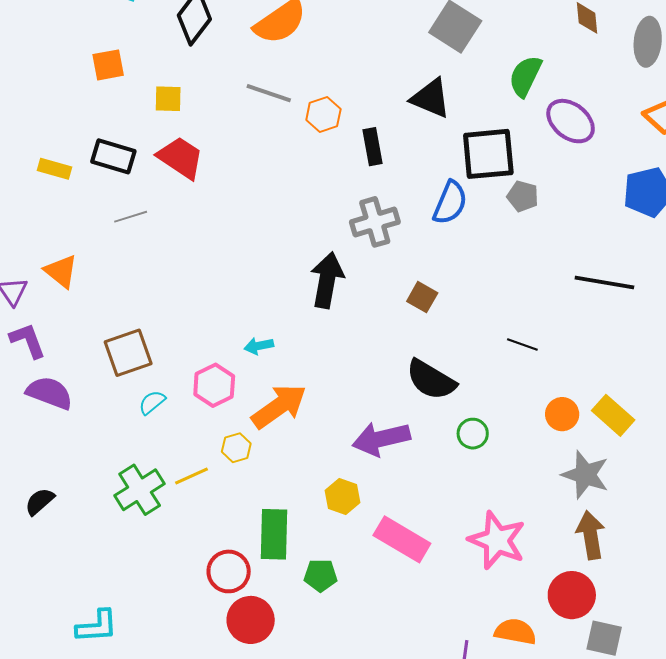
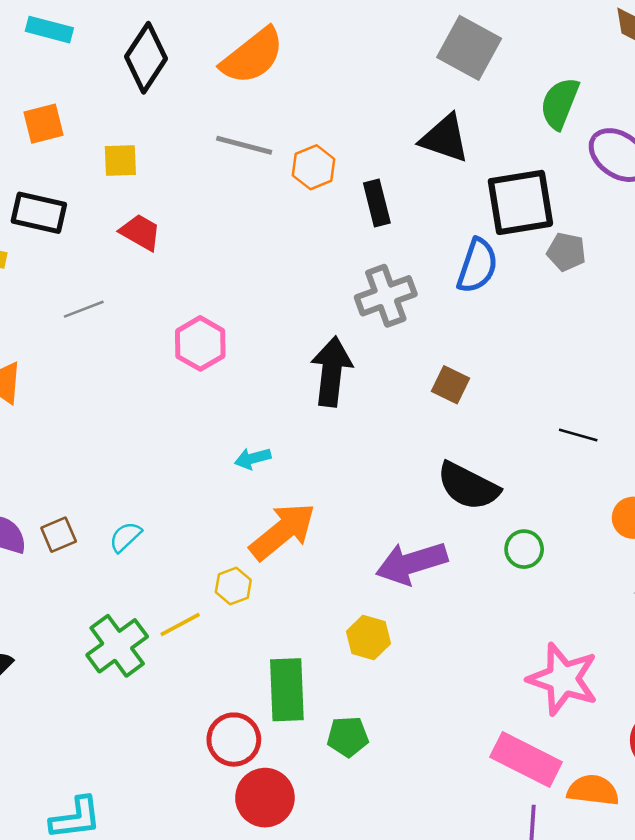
black rectangle: (113, 156) -> (39, 213), moved
red trapezoid: (180, 158) -> (140, 232), size x0.7
brown square: (128, 353) -> (59, 535), moved, size x0.6
pink hexagon: (214, 385) -> (200, 343), moved
pink rectangle: (402, 539) -> (526, 760), moved

